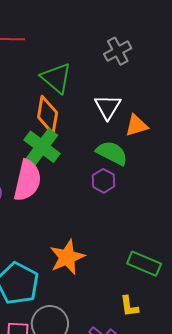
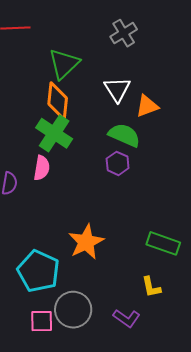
green triangle: (56, 78) -> (64, 64), turned 40
pink semicircle: (27, 181) -> (42, 168), size x0.6

